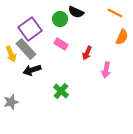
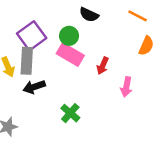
green circle: (60, 19) -> (69, 36), moved
pink rectangle: (61, 44) -> (70, 54), size x1.5
gray rectangle: (26, 49) -> (27, 61), turned 45

